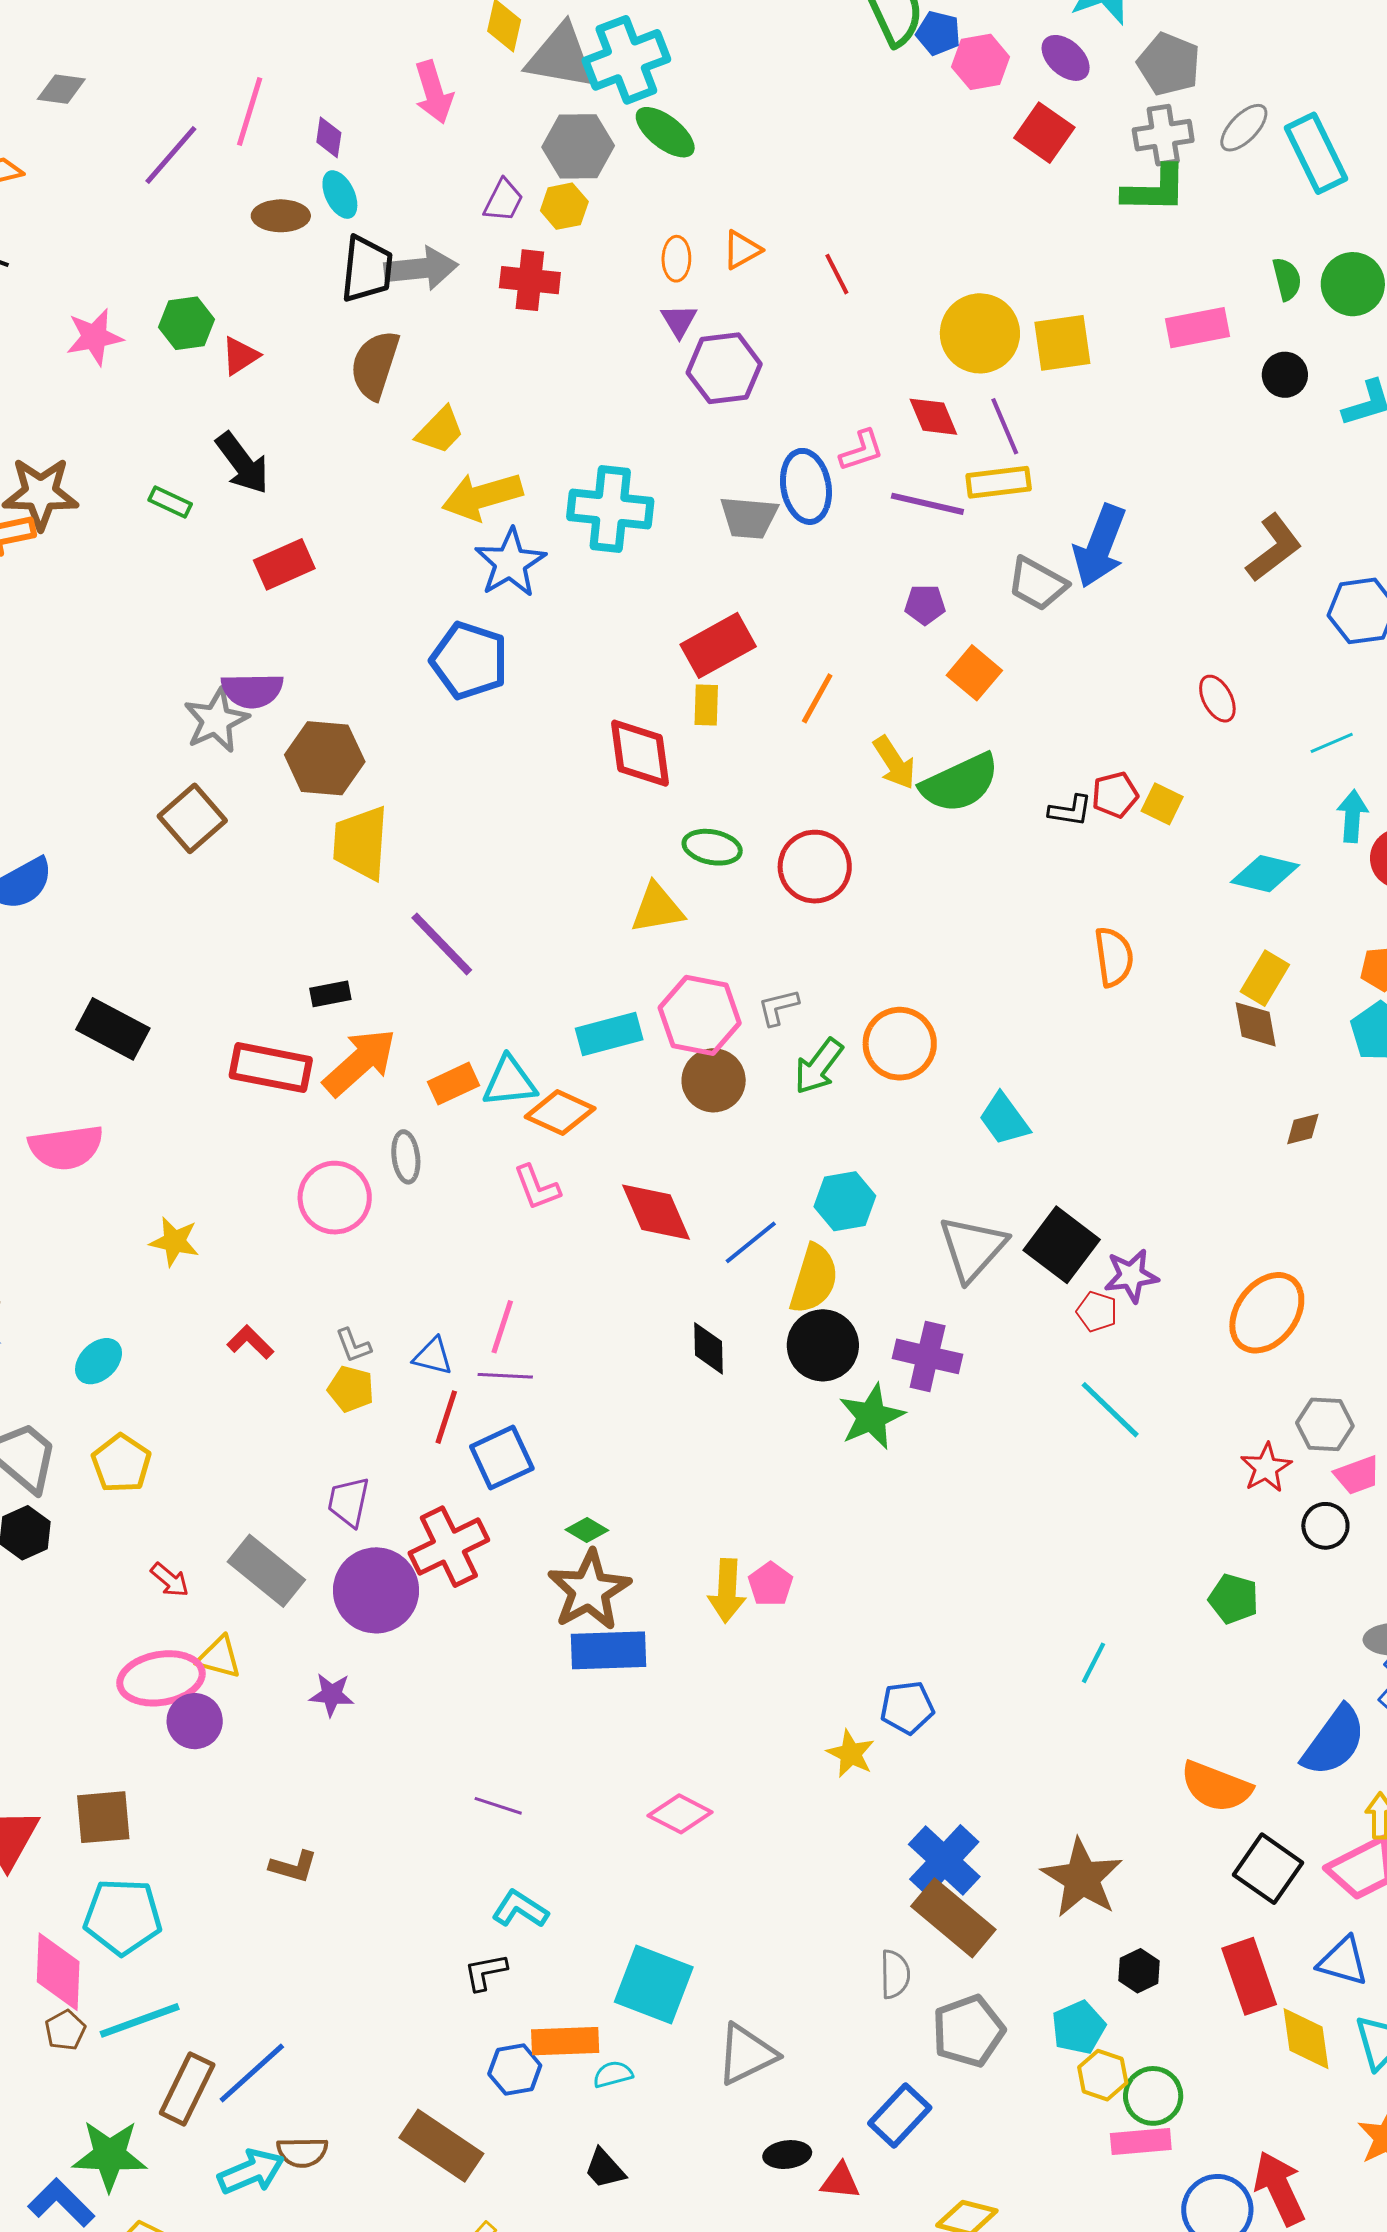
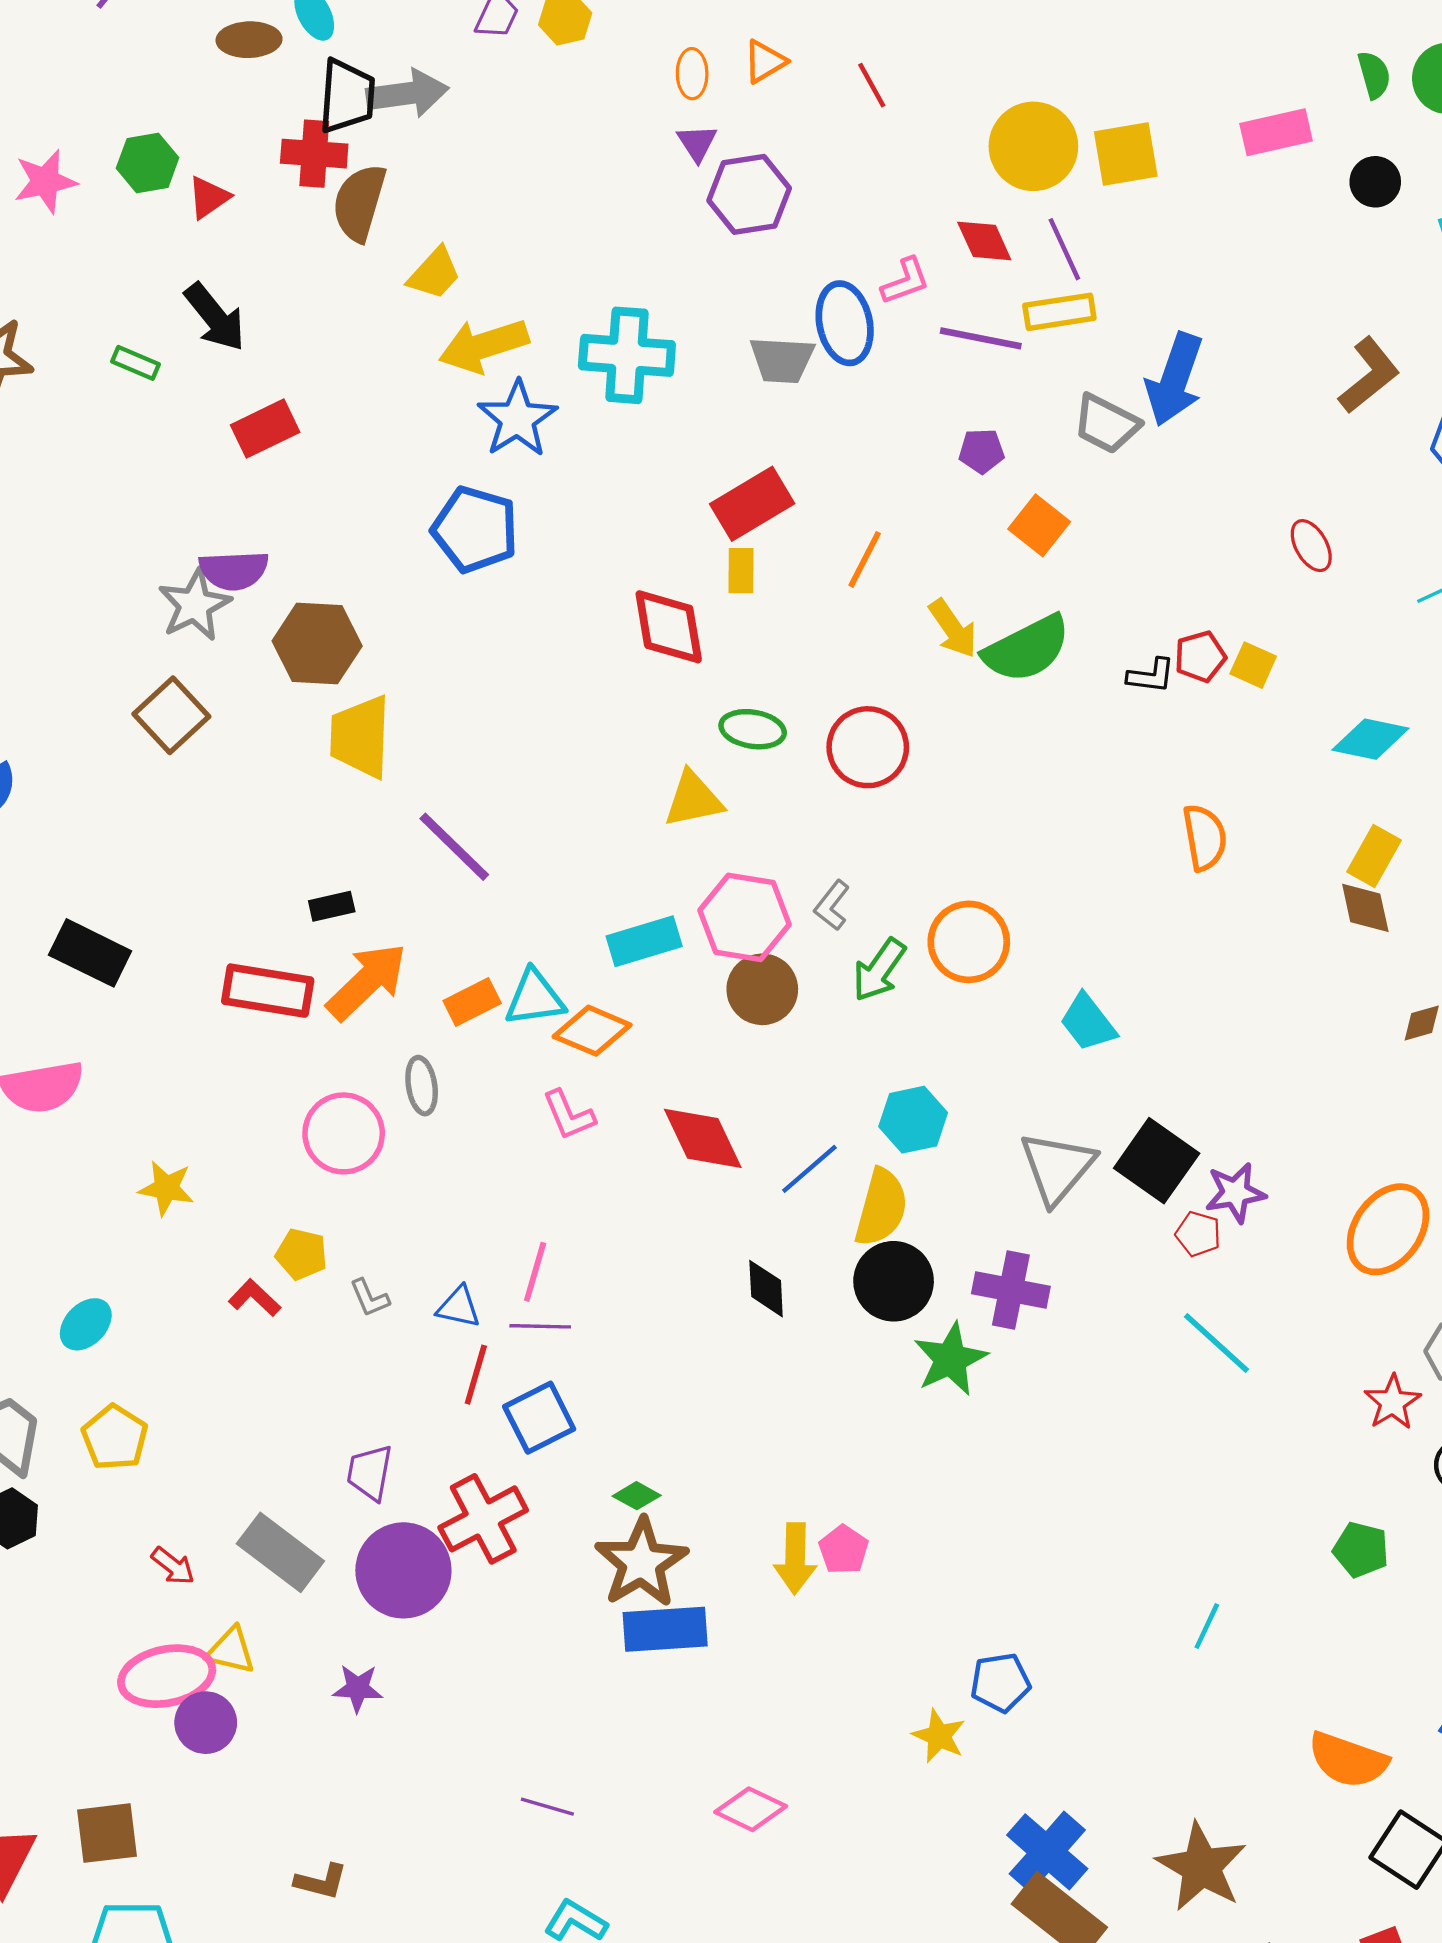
red cross: (530, 280) -> (314, 154), moved
gray L-shape: (778, 1007) -> (832, 905), turned -36
yellow pentagon: (351, 1389) -> (302, 1254), moved

